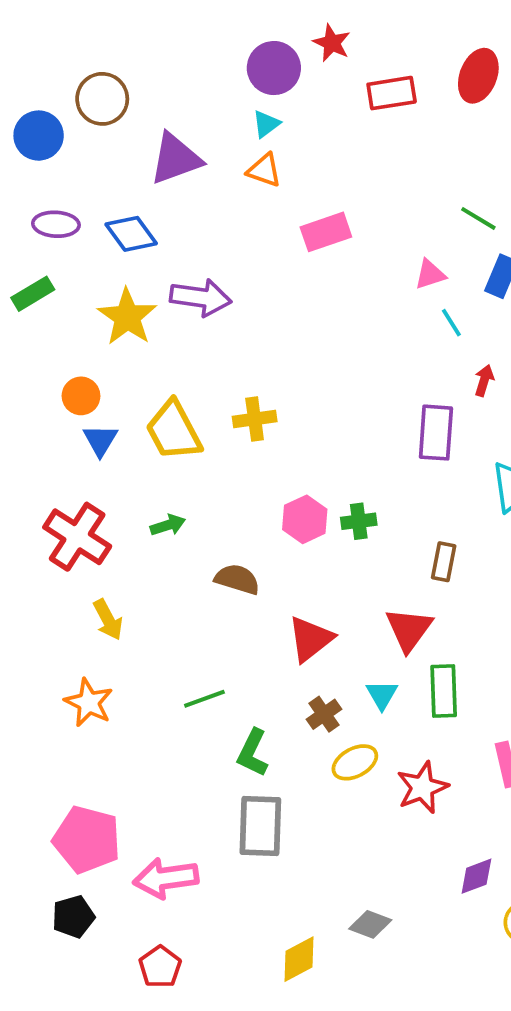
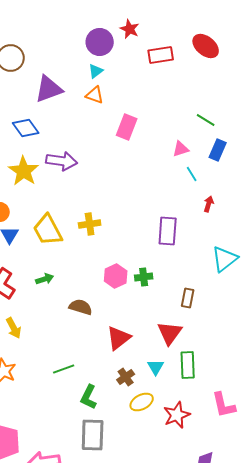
red ellipse: (478, 76) -> (206, 46), turned -72
pink rectangle: (326, 232) -> (127, 127), turned -50
purple rectangle: (436, 433) -> (168, 231), moved

